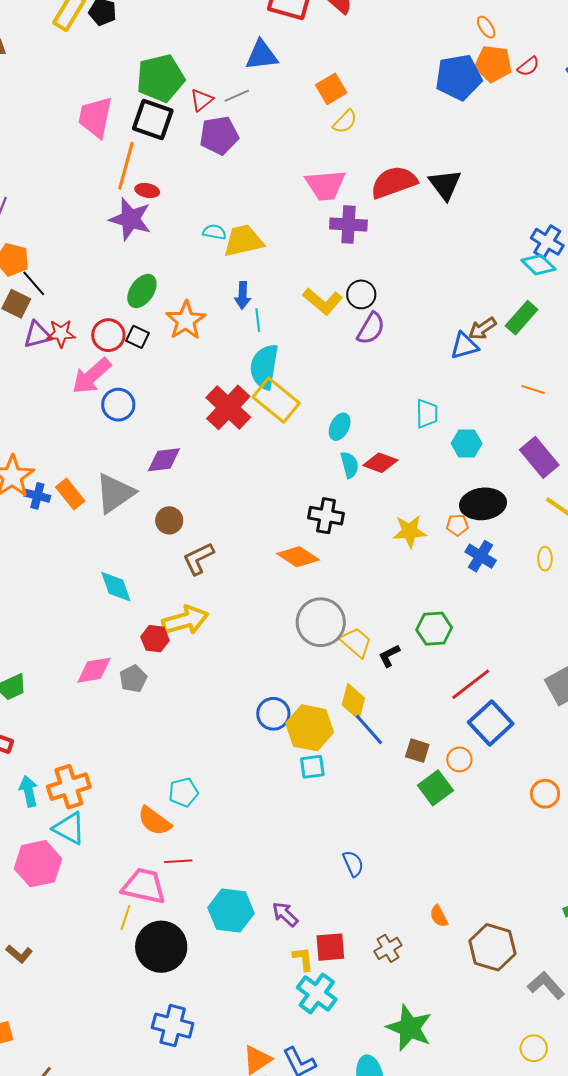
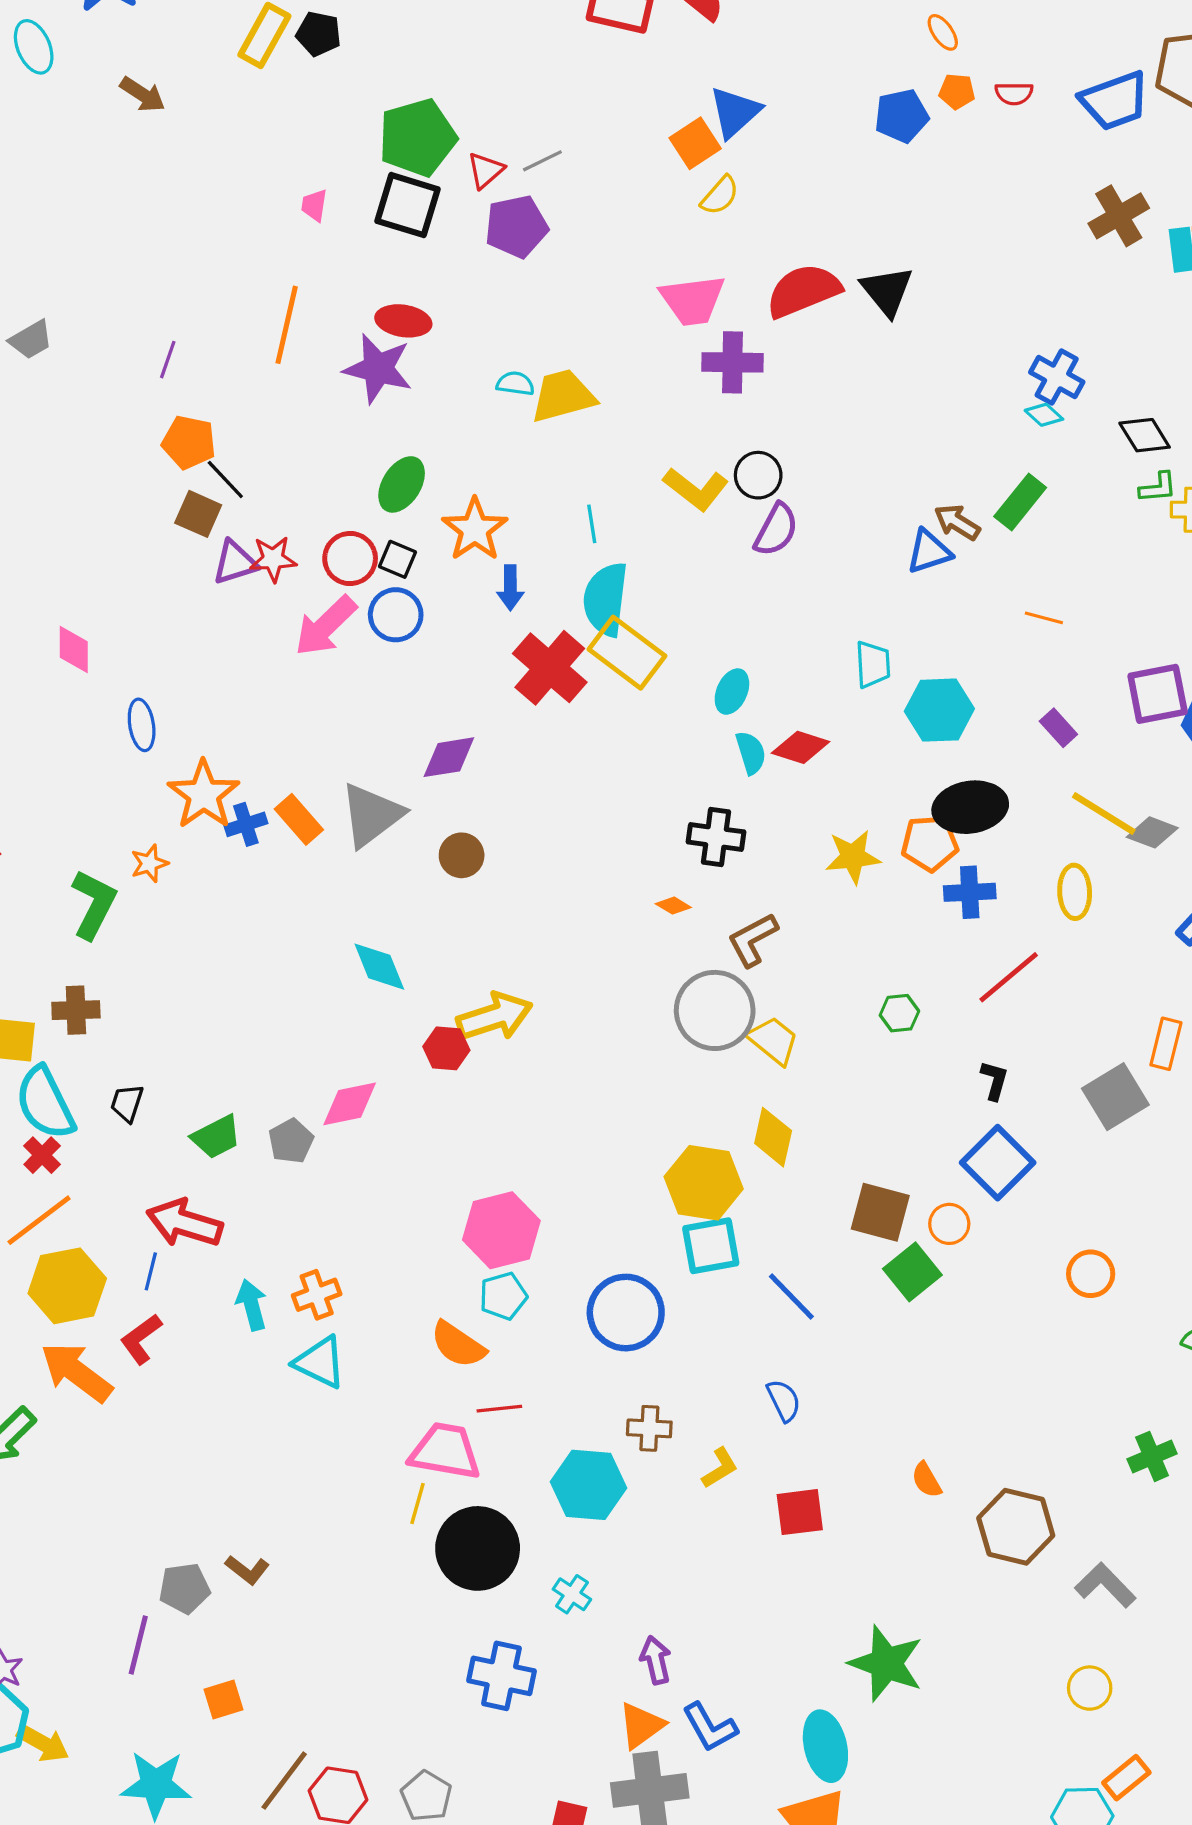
blue triangle: (262, 55) -> (735, 112), moved, turned -33
orange pentagon: (493, 64) -> (957, 91), size x0.6
red semicircle: (528, 66) -> (1014, 93), turned 40
blue pentagon: (459, 77) -> (902, 116), size x0.7
pink trapezoid: (95, 117) -> (314, 205), size x0.5
orange line: (126, 166) -> (287, 325), moved
red ellipse: (147, 191) -> (403, 321), size x1.4
cyan diamond: (538, 265) -> (1044, 415), size x0.7
blue arrow: (243, 295) -> (510, 588), moved
brown arrow: (482, 328) -> (957, 522), turned 68
blue circle: (118, 405) -> (396, 615), moved
cyan hexagon: (467, 443) -> (939, 710), size x1.4
purple rectangle: (539, 457) -> (1058, 728), size x0.6
blue cross: (37, 496) -> (246, 824), turned -30
orange pentagon: (457, 525) -> (930, 843), size x1.6
blue cross: (481, 556) -> (970, 892), turned -32
orange diamond: (298, 557) -> (673, 906), size x0.5
brown L-shape: (198, 559) -> (753, 940), moved
yellow ellipse: (545, 559) -> (1075, 892), size x1.4
green hexagon: (434, 629) -> (899, 1013), size x0.7
black L-shape: (389, 656) -> (994, 1080), moved, turned 135
gray pentagon: (133, 679) -> (291, 1141), moved
red line: (471, 684) -> (1009, 977), moved
blue circle: (273, 714) -> (626, 1313), moved, size x1.4
blue line: (369, 729) -> (791, 1297), moved
brown square: (417, 751) -> (880, 1212), size x1.5
cyan square: (312, 767) -> (711, 1246), size x1.4
orange cross: (69, 787) -> (317, 1295), size x0.7
pink hexagon: (38, 864) -> (501, 1230), moved
purple arrow: (285, 914) -> (656, 1660), moved, turned 36
red square: (330, 947) -> (800, 1512), moved
brown cross: (388, 948) -> (649, 1428), moved, turned 36
yellow L-shape: (303, 959) -> (720, 1468), moved, turned 68
cyan cross: (317, 993) -> (572, 1594), moved, size x0.6

